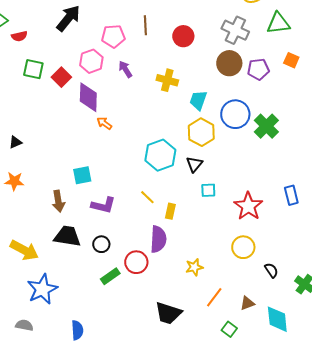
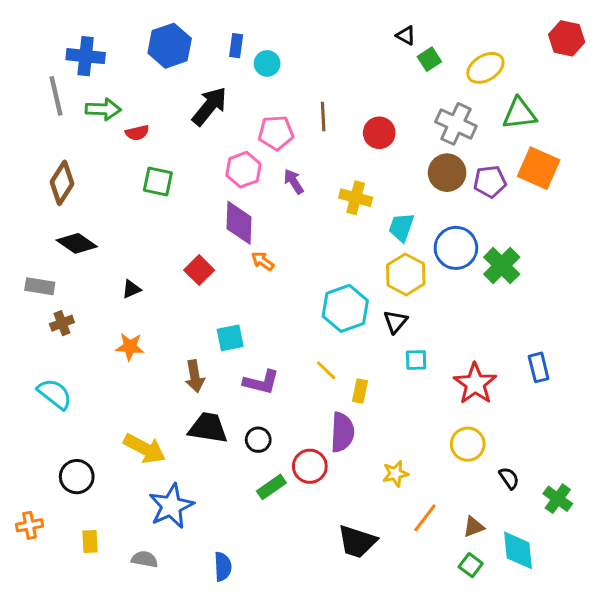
orange square: (291, 60) -> (539, 168), size x1.8
red square: (61, 77) -> (199, 270), moved
green square: (229, 329) -> (471, 565), moved

